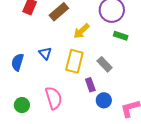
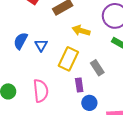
yellow arrow: (81, 31) -> (81, 31), turned 48
blue semicircle: (17, 62) -> (21, 41), moved

